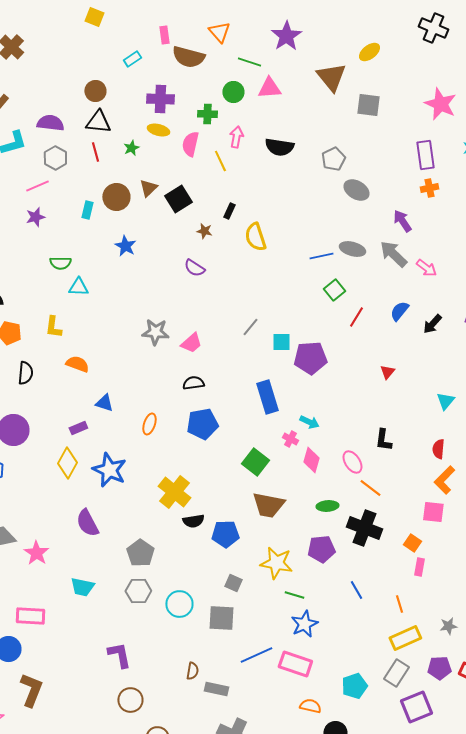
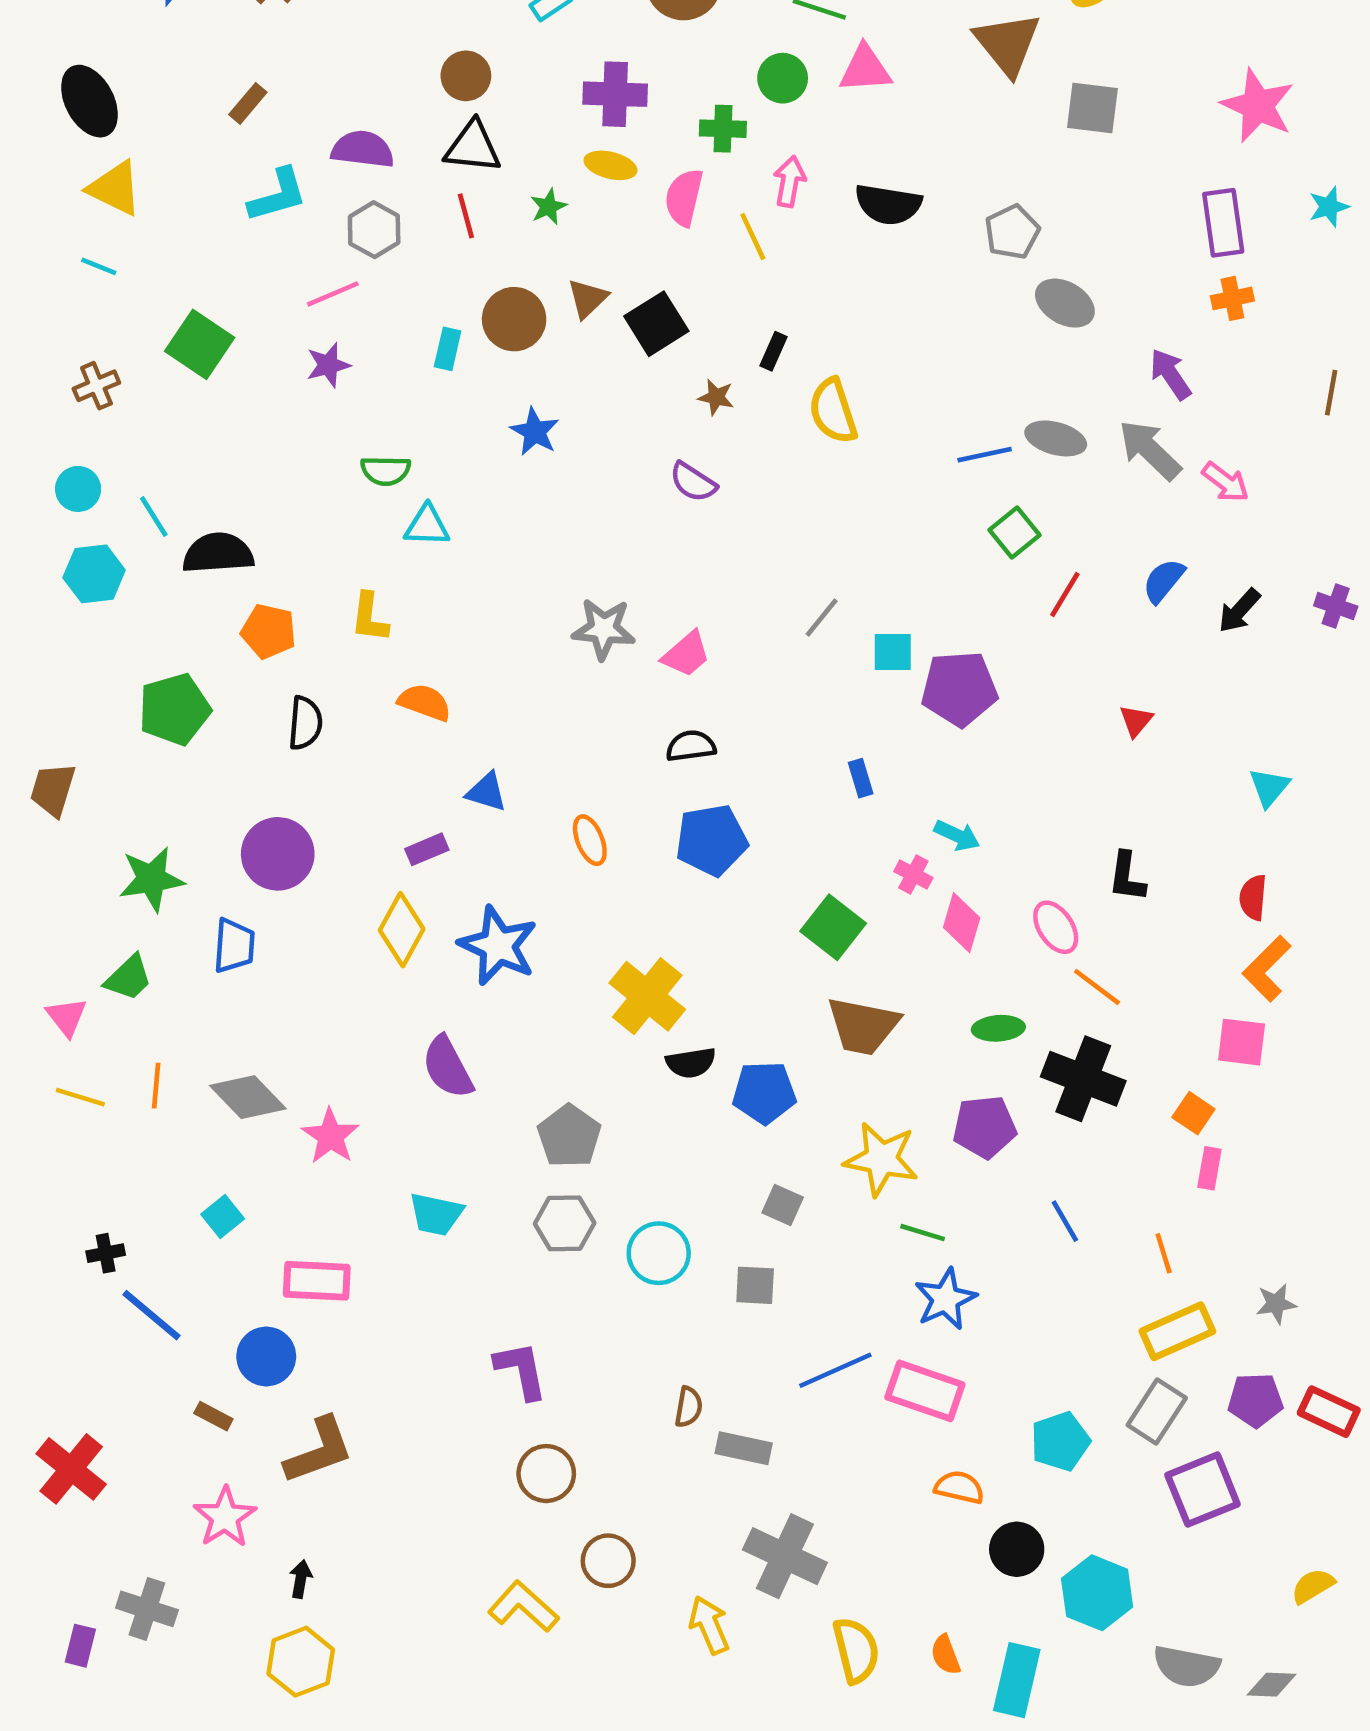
blue rectangle: (267, 397) -> (861, 778), size x0.5
orange ellipse: (149, 424) -> (590, 840), turned -40
gray square: (221, 618) -> (755, 1285), size x0.7
brown L-shape: (31, 690) -> (319, 1451), turned 48

